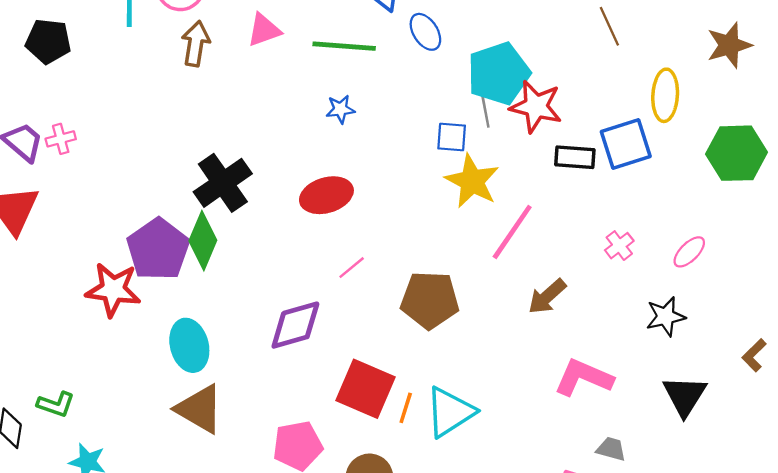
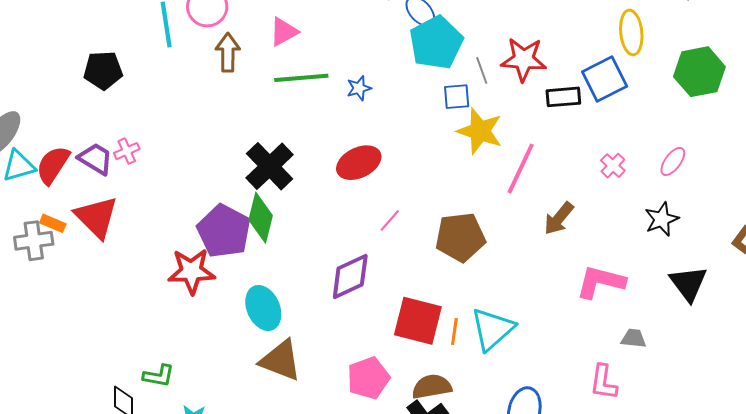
green line: (344, 46) -> (301, 78), moved
cyan pentagon: (499, 73) -> (436, 43), moved

